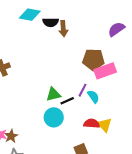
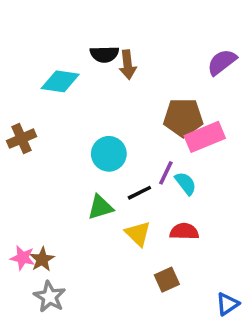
cyan diamond: (30, 15) -> (60, 81), moved
green triangle: (53, 94) -> (100, 207), moved
cyan circle: (54, 117) -> (109, 154), moved
yellow triangle: (105, 125) -> (138, 234), moved

